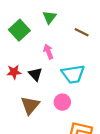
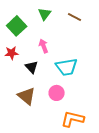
brown line: (82, 32) -> (75, 17), moved
red star: (14, 72) -> (12, 53), moved
brown triangle: (30, 105) -> (27, 96), turned -30

